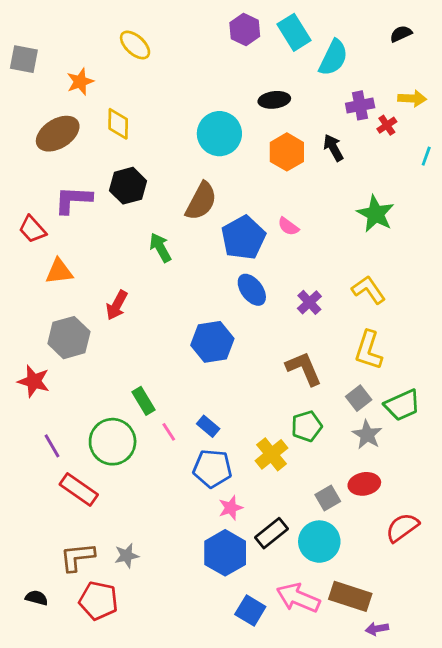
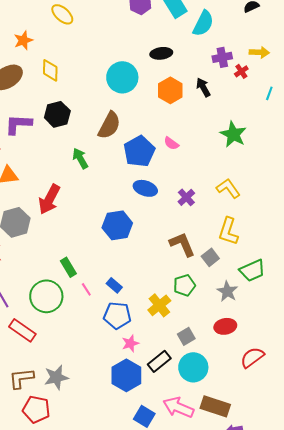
blue ellipse: (252, 290) -> (145, 188), turned -35
red arrow: (117, 305) -> (49, 199), size x1.4
gray square: (359, 398) -> (210, 257), moved
gray square: (328, 498) -> (186, 336), moved
gray star: (127, 556) -> (56, 377), size x1.4

